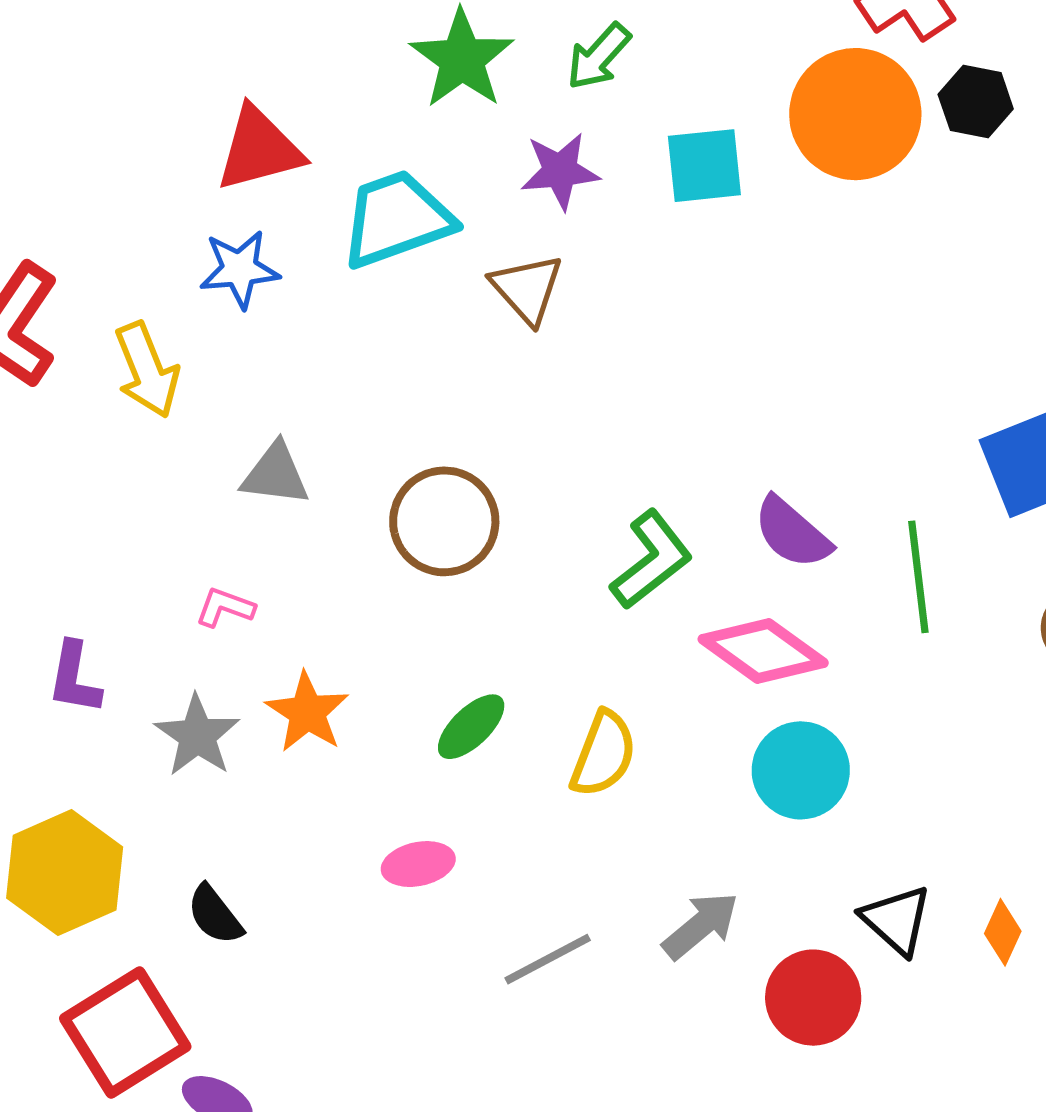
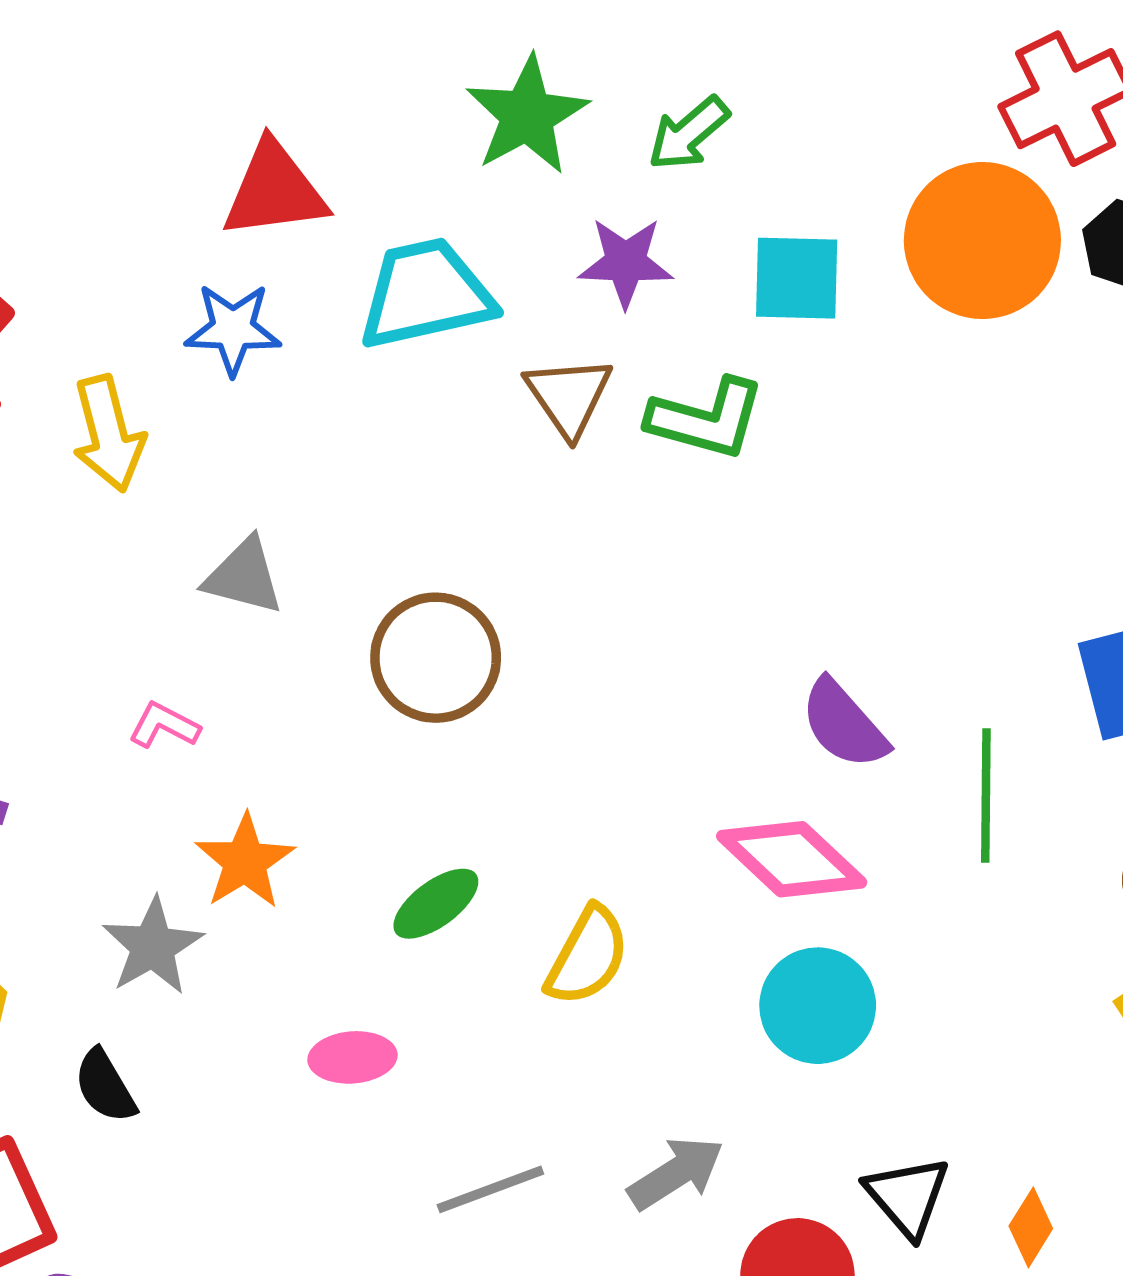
green L-shape: (651, 560) -> (706, 419), moved, turned 46
gray star: (197, 736) -> (153, 946), moved

